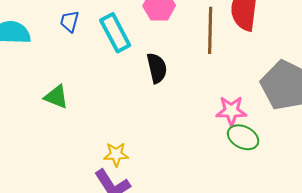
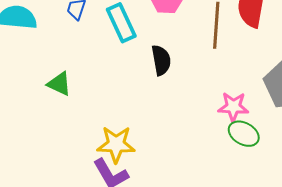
yellow star: (116, 154) -> (116, 144), size x1.5

